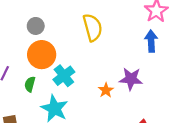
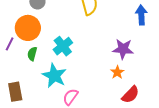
orange circle: (42, 55) -> (28, 28), moved
orange star: (106, 90) -> (117, 72), moved

